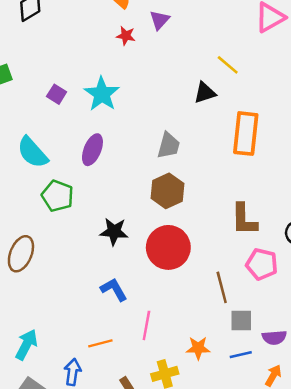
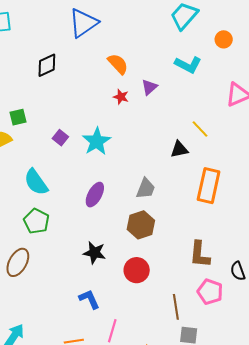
purple ellipse: (92, 150) -> (95, 195), moved
green pentagon: (58, 196) -> (36, 221), moved
red circle: (168, 247) -> (137, 270), size x0.7

